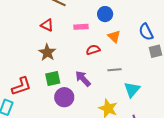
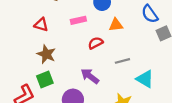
orange triangle: (114, 36) -> (116, 25), turned -40
green square: (53, 78) -> (45, 80), moved
cyan triangle: (132, 89) -> (145, 79), turned -30

